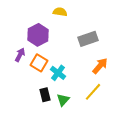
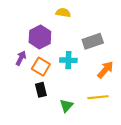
cyan cross: (58, 73) -> (68, 60), moved, turned -35
yellow line: (93, 92) -> (98, 97), turned 42
black rectangle: (45, 95) -> (41, 90), moved

